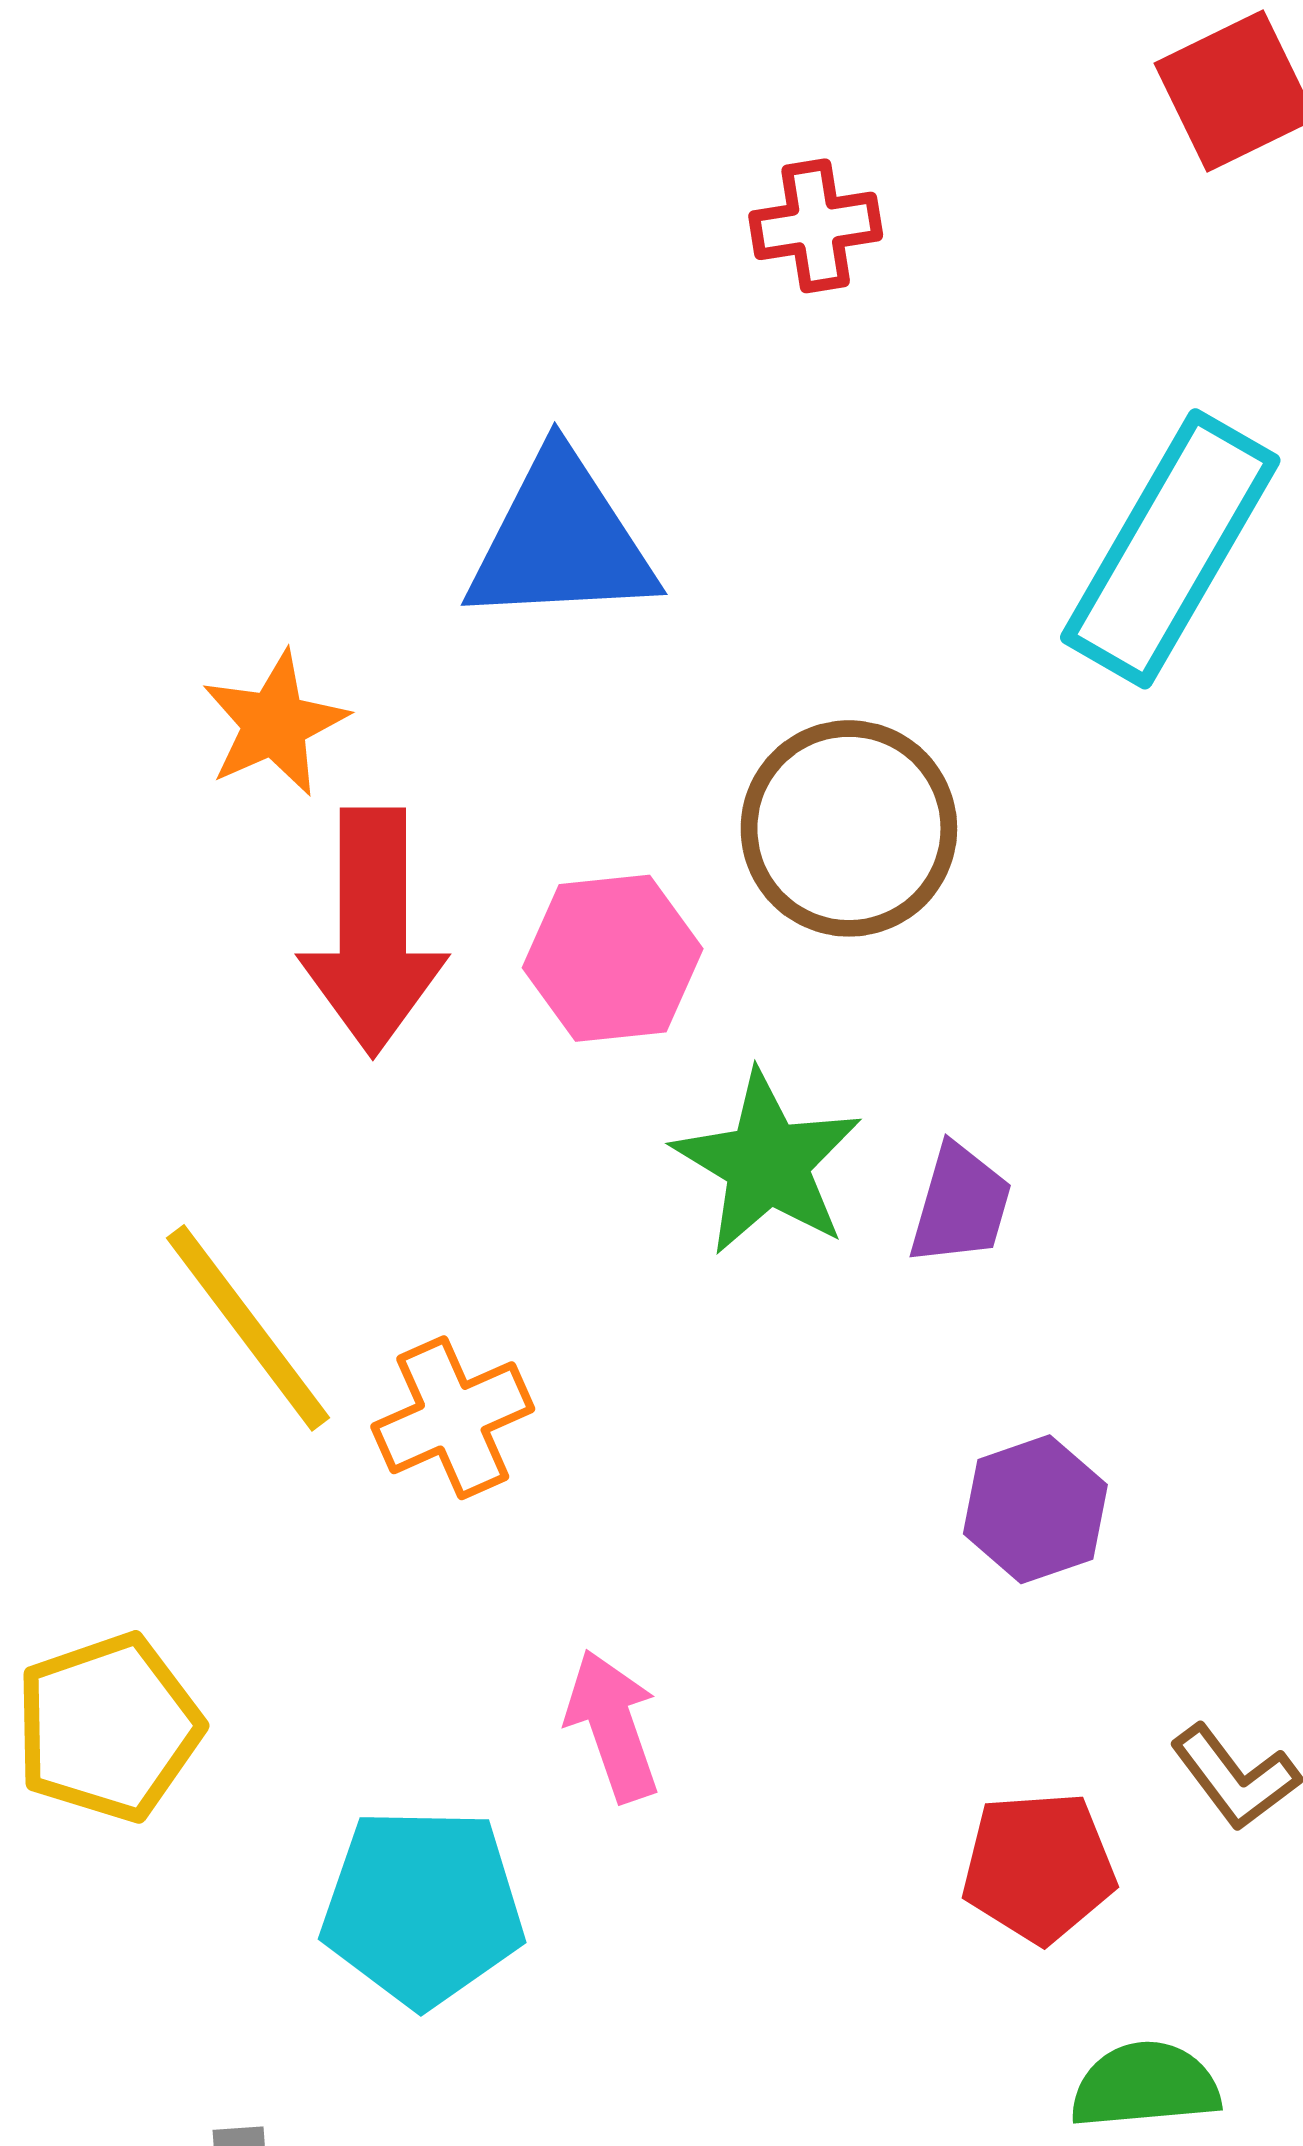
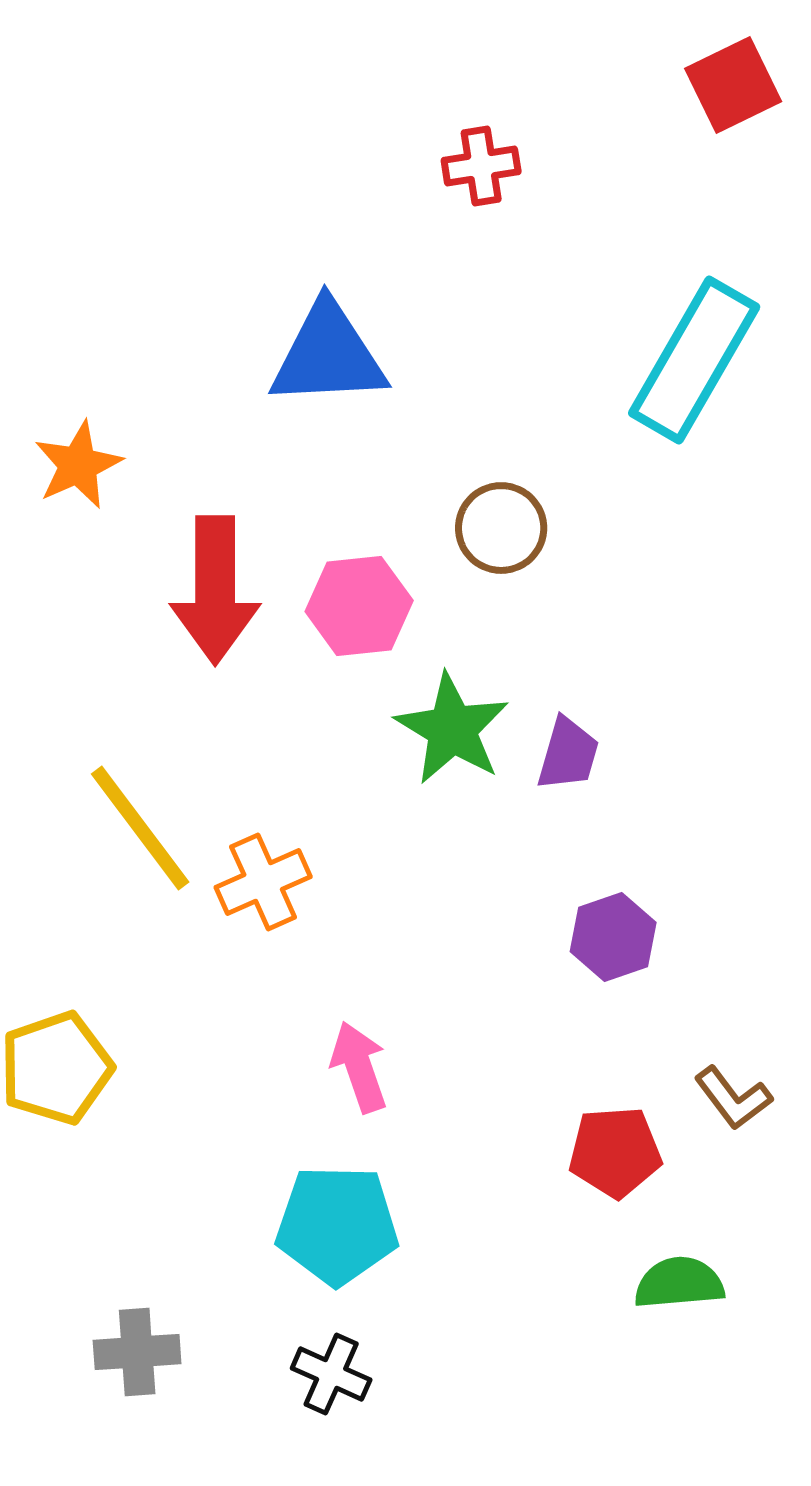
orange star: (275, 724) -> (78, 465), moved
brown circle: (849, 828) -> (501, 528), size x0.7
cyan pentagon: (423, 1907) -> (337, 1225), moved

